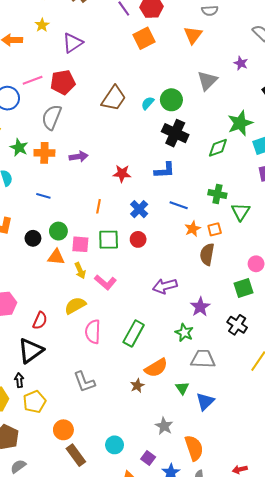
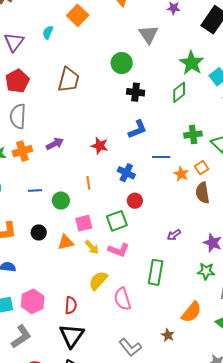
cyan semicircle: (148, 103) -> (48, 32), moved
black cross: (175, 133) -> (136, 92), size x0.7
red star: (122, 173) -> (100, 146), turned 30
green circle: (58, 231) -> (61, 201), moved
green square: (109, 240) -> (117, 221), moved
purple arrow: (165, 286) -> (174, 235), size x0.6
green rectangle: (134, 333) -> (156, 272), moved
brown star: (137, 386) -> (168, 335), moved

